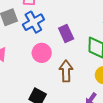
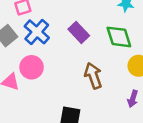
pink circle: (42, 53) -> (32, 67), moved

